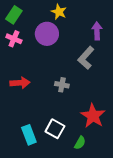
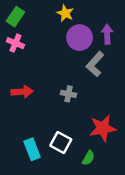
purple circle: (47, 34) -> (80, 38), moved
red star: (93, 116) -> (103, 128), turned 30

